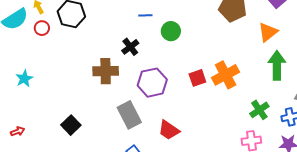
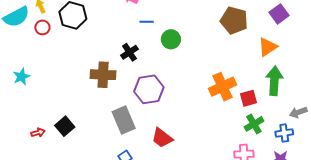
red square: (197, 78) -> (248, 98), moved
red arrow: (18, 131) -> (38, 133), moved

